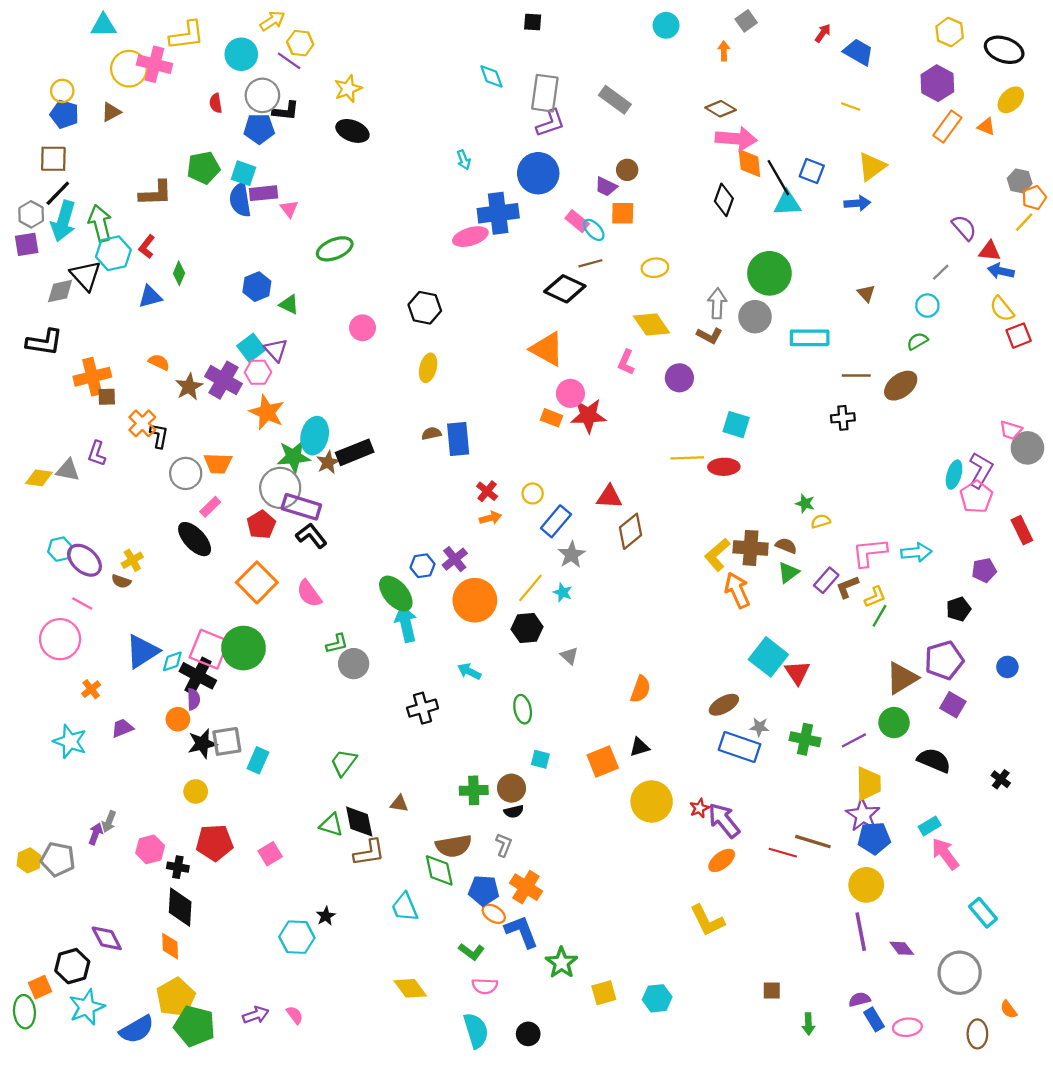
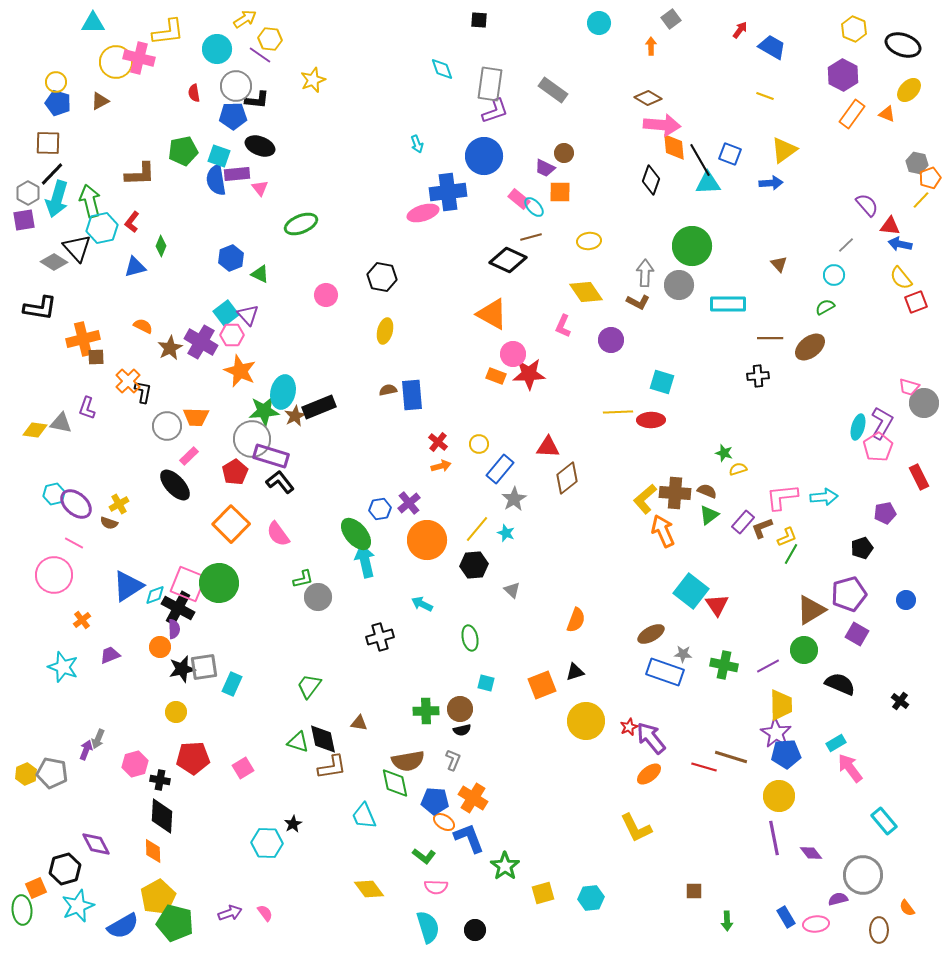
black ellipse: (352, 131) -> (260, 146), moved
gray diamond: (60, 291) -> (54, 262), turned 44
purple semicircle: (860, 999) -> (838, 899), moved

